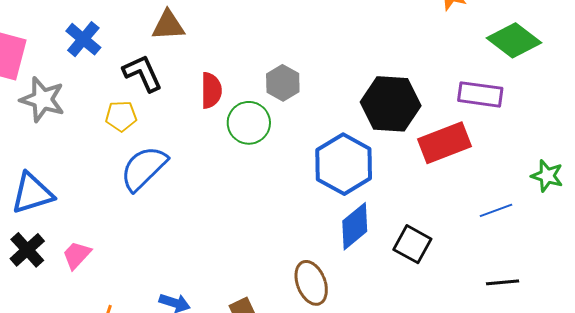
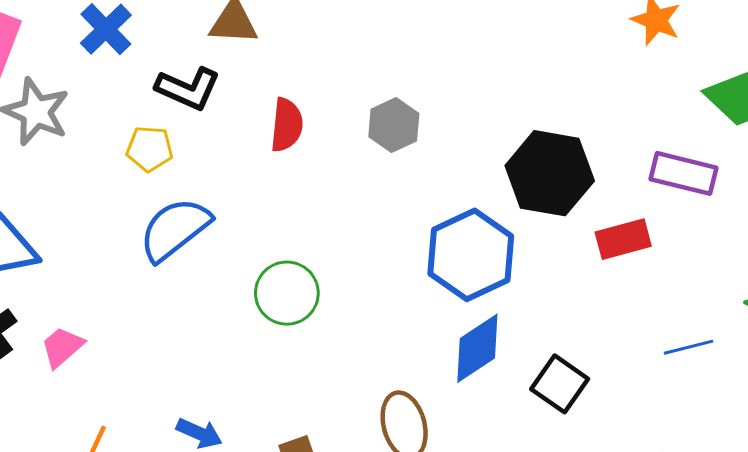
black L-shape: (142, 73) -> (188, 89), turned 132
green circle: (249, 123) -> (287, 293), moved
red rectangle: (445, 143) -> (623, 239), size x0.7

